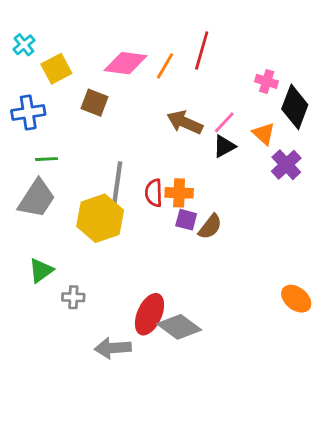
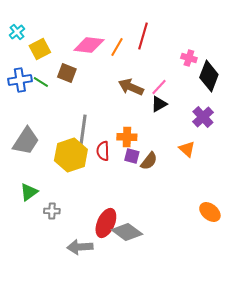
orange triangle: (264, 134) -> (187, 149), moved
green line: (47, 159) -> (41, 82), moved, turned 35
red semicircle: (154, 193) -> (103, 151), moved

